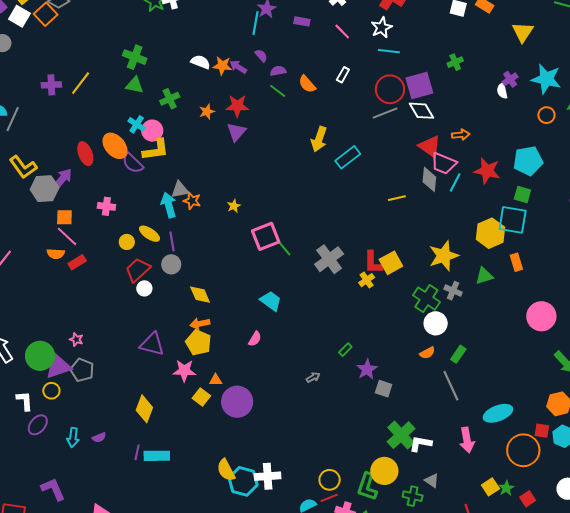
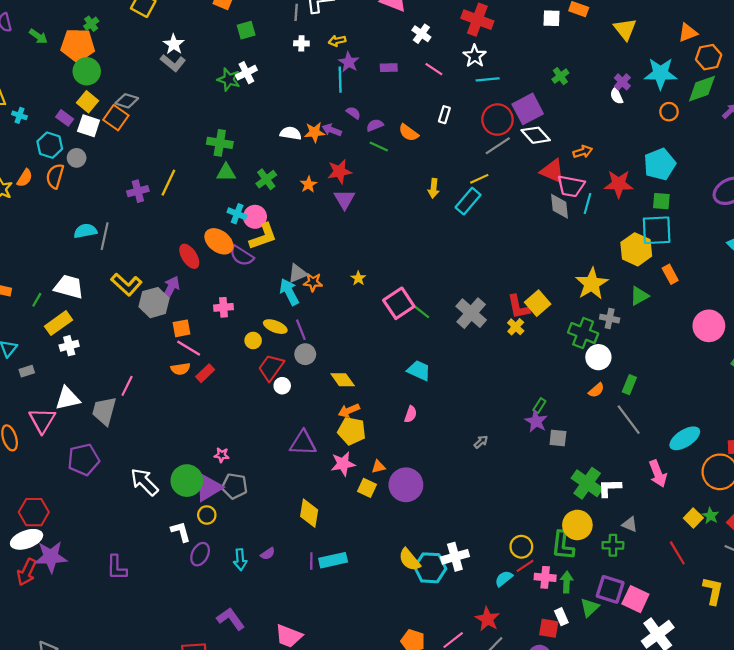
yellow arrow: (319, 139) -> (434, 188), size x0.7
yellow line: (397, 198) -> (479, 179), moved
green rectangle: (345, 350) -> (539, 406), moved

